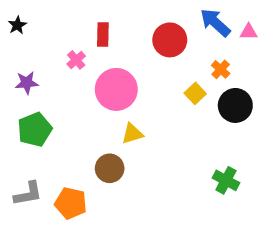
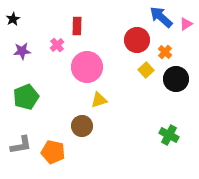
pink triangle: (249, 32) -> (186, 24), turned -32
red circle: (170, 40) -> (137, 40), moved
purple star: (27, 83) -> (22, 51), moved

